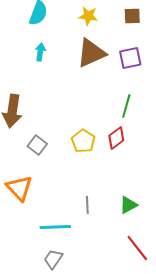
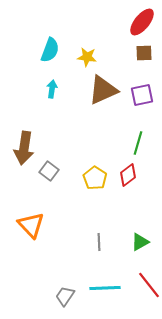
yellow star: (88, 16) -> (87, 57), moved
gray square: (37, 145) -> (49, 171), moved
cyan line: (55, 227) -> (105, 288), moved

